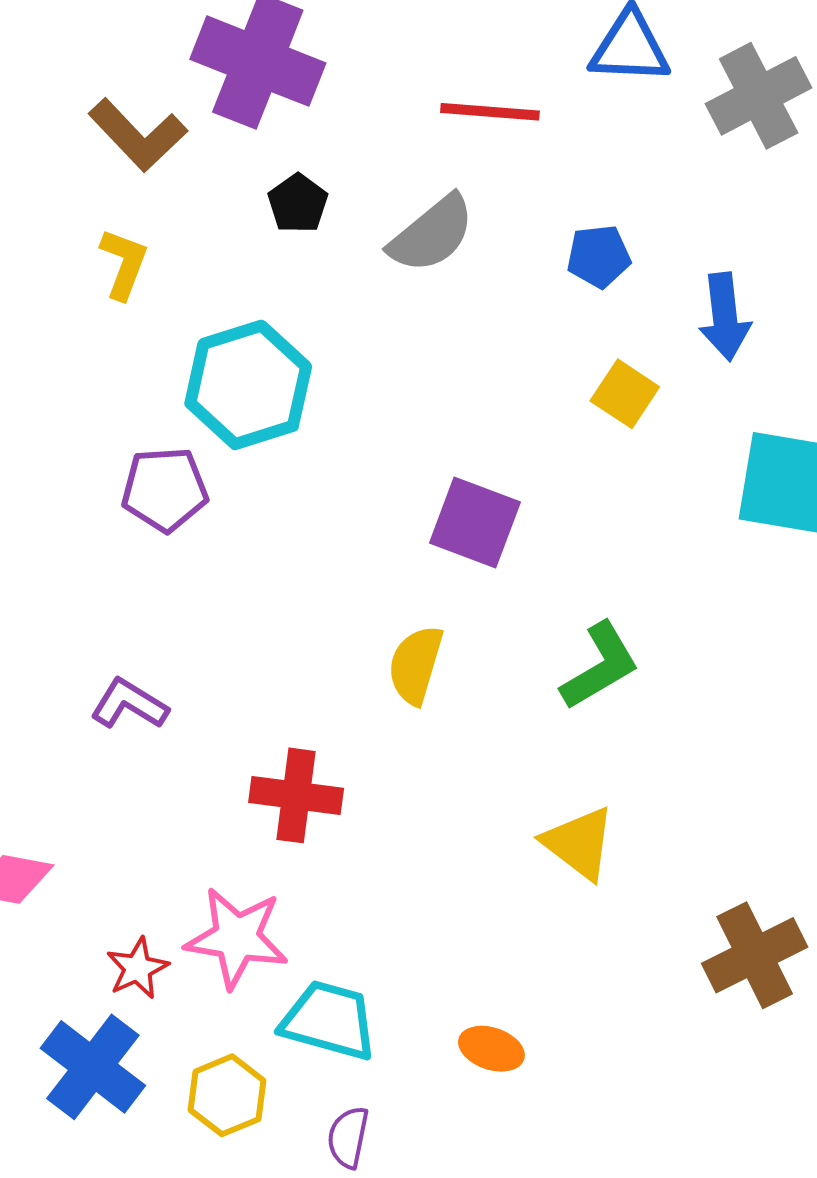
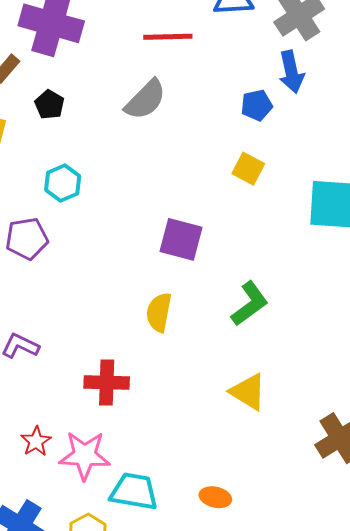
black pentagon: (298, 203) -> (49, 105), moved
blue pentagon: (599, 256) -> (257, 105), moved
blue arrow: (725, 317) -> (291, 72), moved
cyan hexagon: (248, 385) -> (63, 183), size x0.6
red star: (137, 968) -> (36, 441), moved

